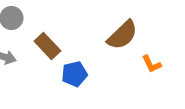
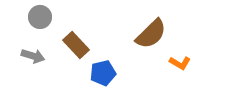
orange L-shape: (151, 64) -> (180, 63), turned -35

